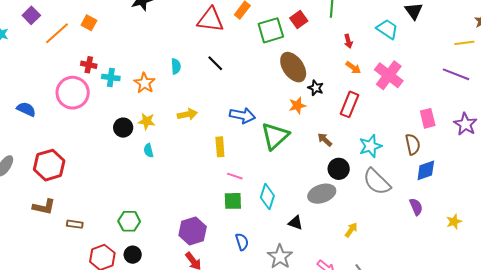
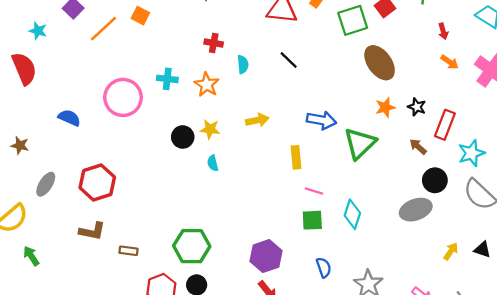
red cross: (89, 65) -> (214, 43), moved
black star: (316, 88) -> (417, 107), moved
red rectangle: (350, 104) -> (445, 125), moved
green hexagon: (129, 221) -> (192, 246), size x1.4
black triangle: (295, 223) -> (482, 250), moved

